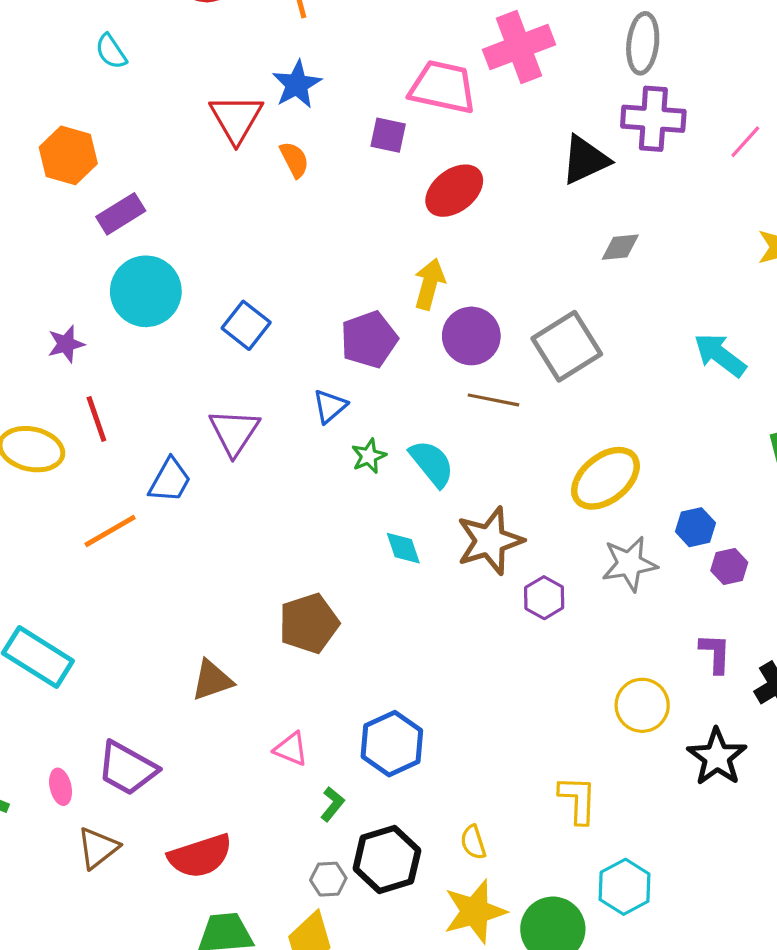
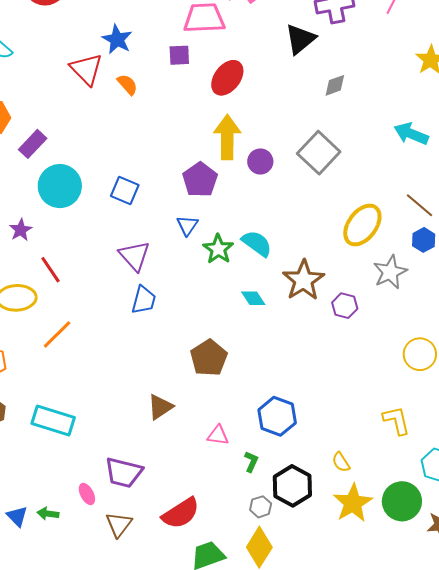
yellow arrow: (429, 284) -> (227, 137), size x1.4
purple circle: (471, 336) -> (260, 161), size x0.7
brown line: (493, 400) -> (419, 205), moved, turned 44
green star: (369, 456) -> (218, 249), size x1.4
blue trapezoid: (170, 480) -> (144, 300), moved
orange line: (110, 531) -> (57, 334), moved

